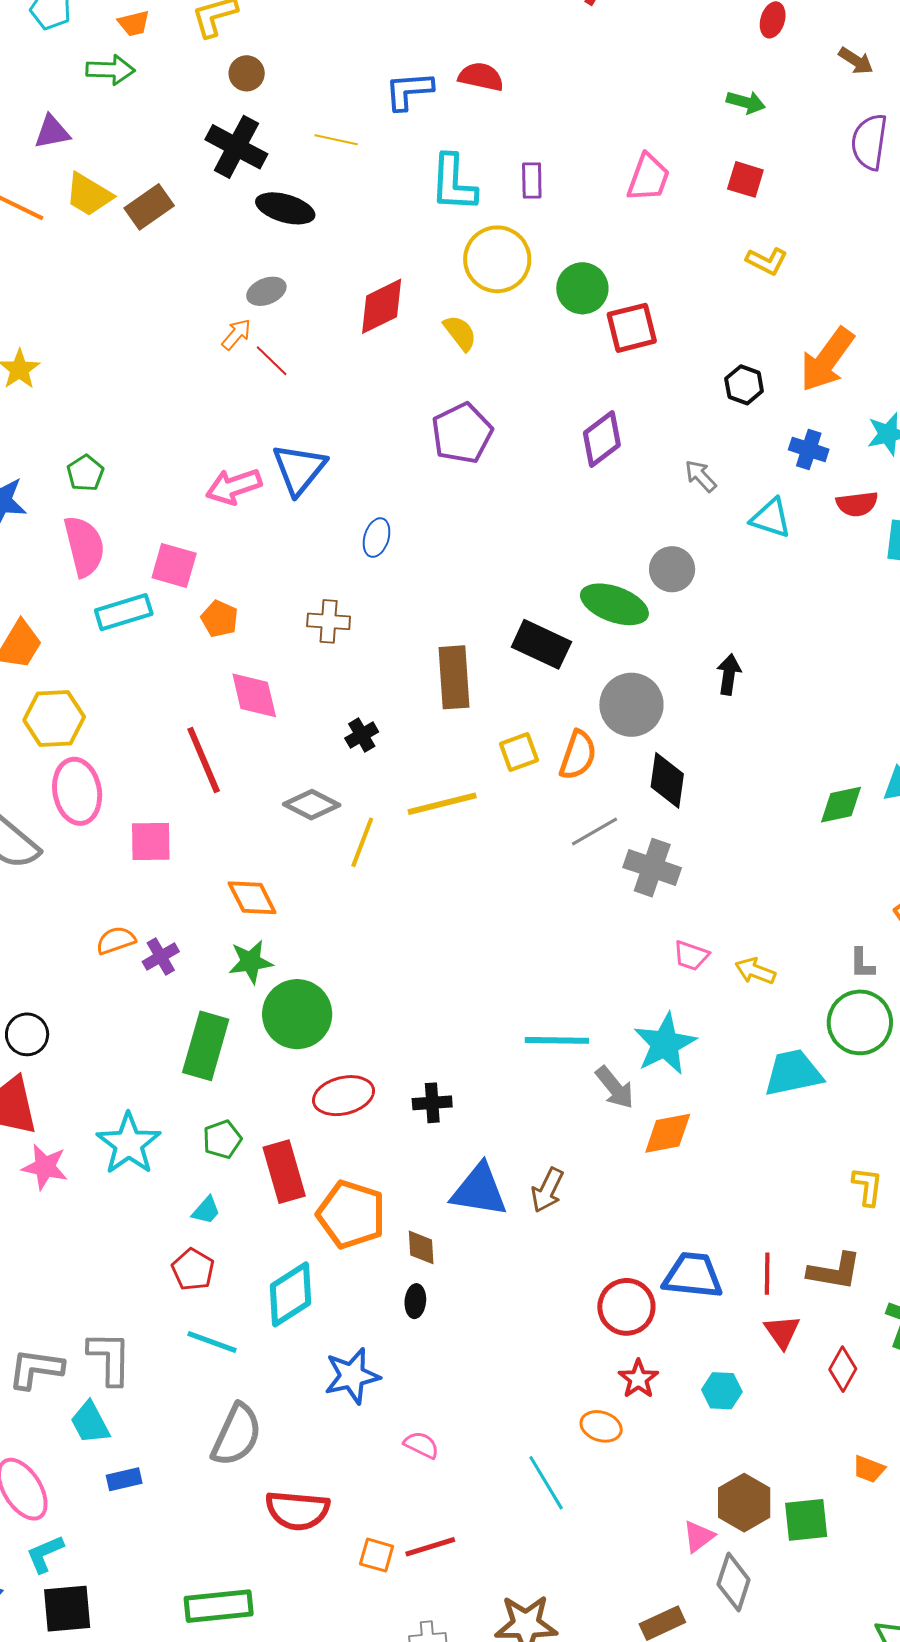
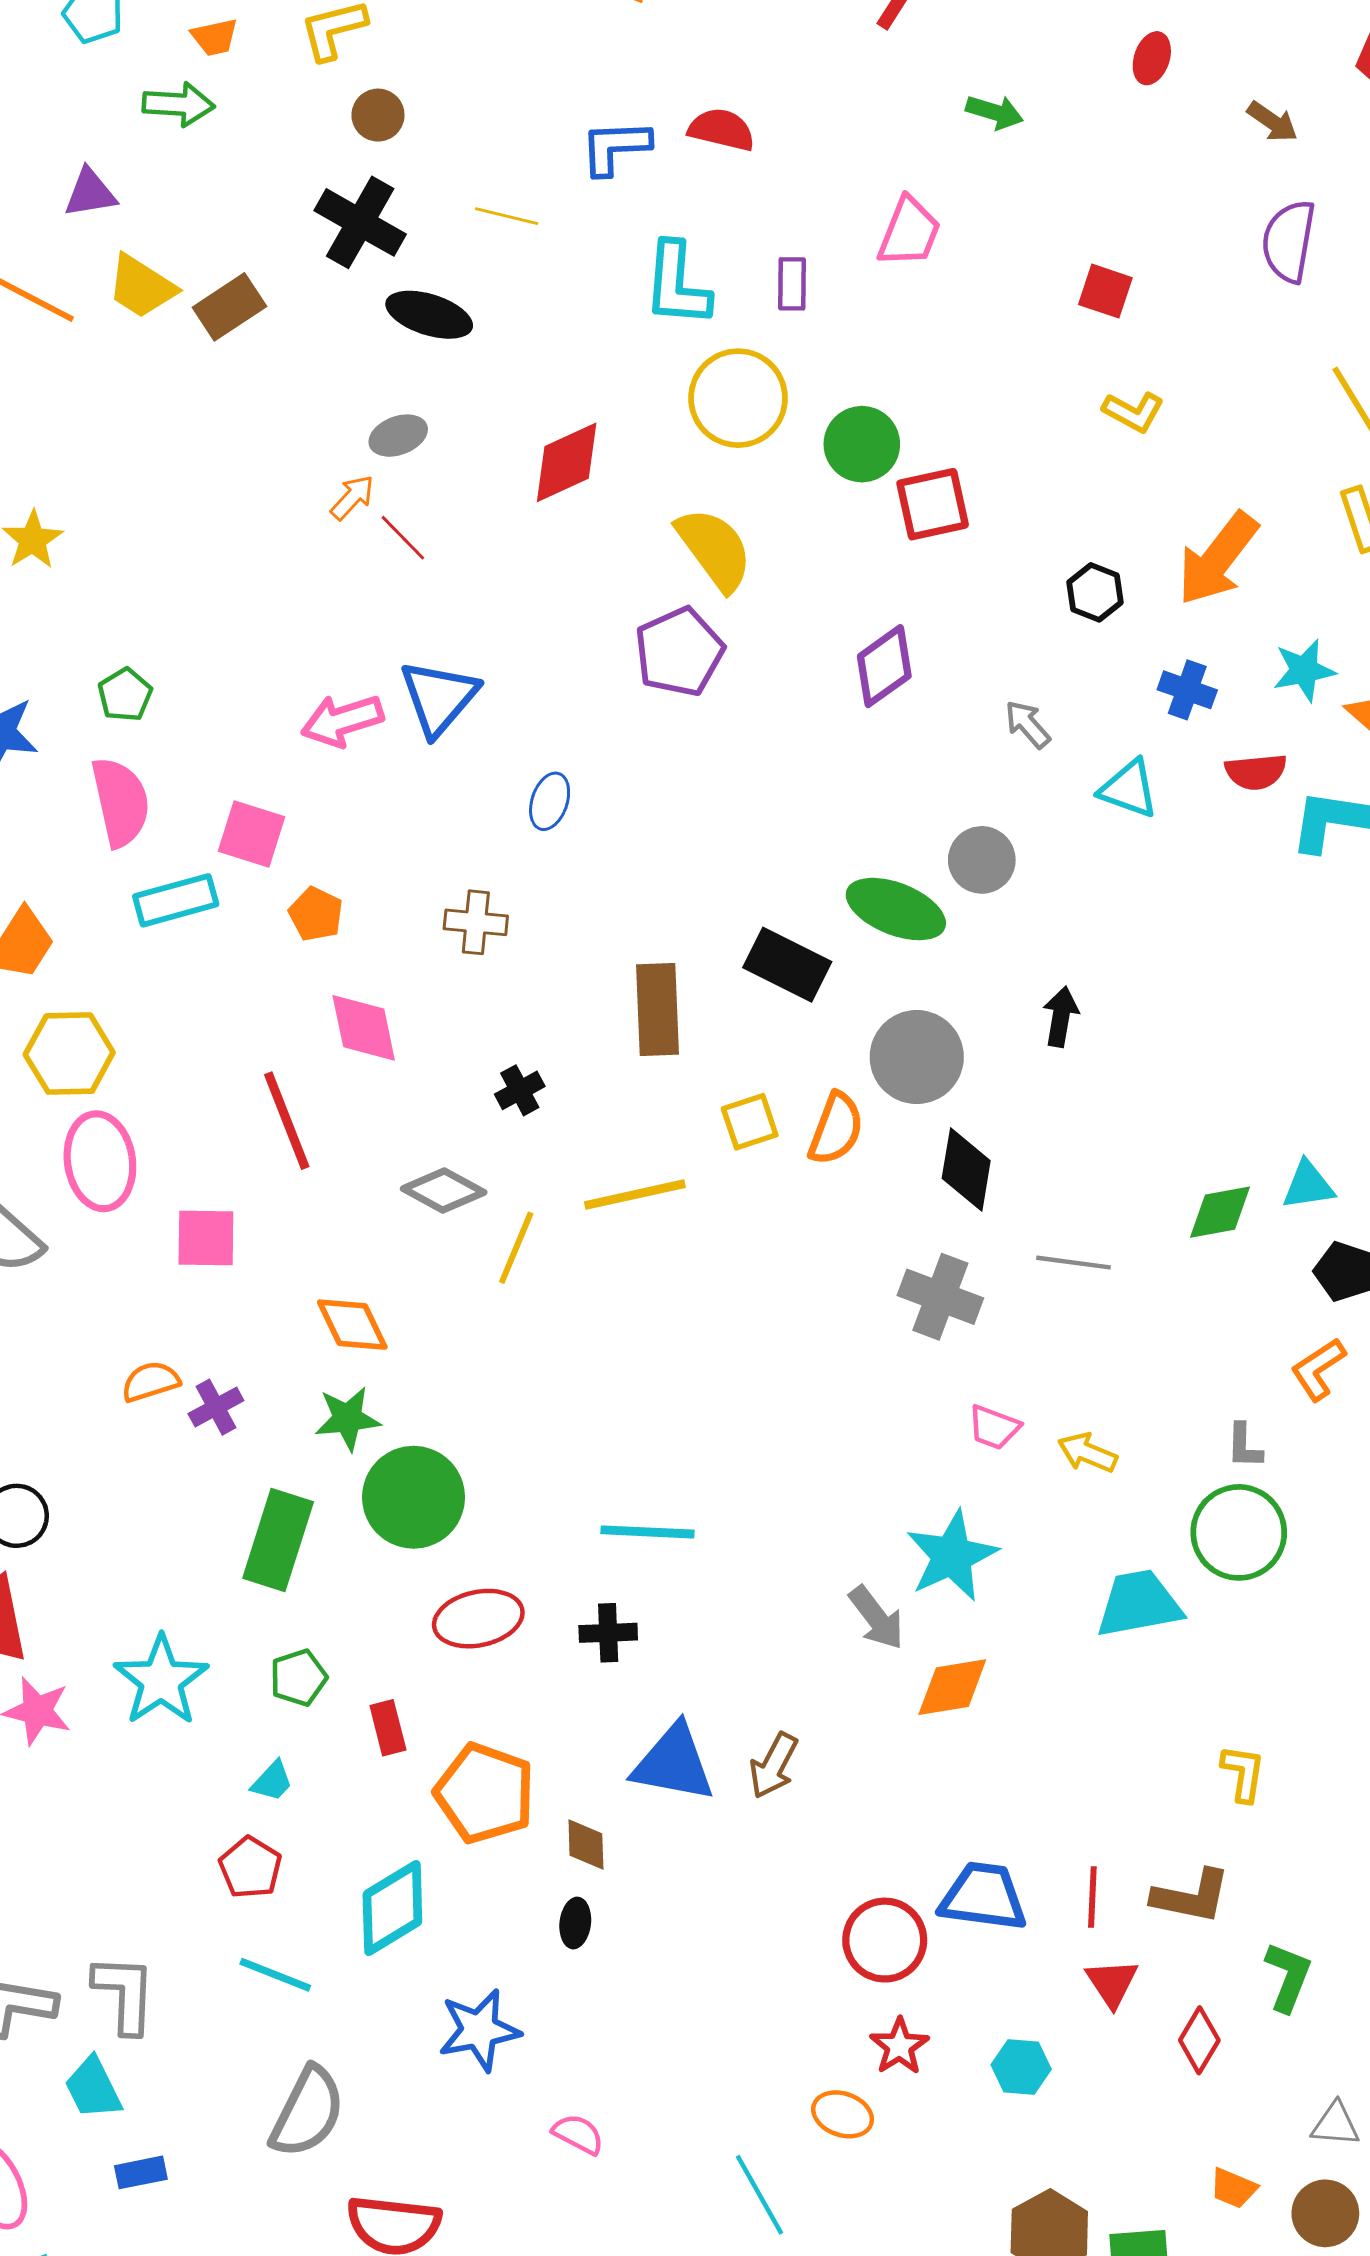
green arrow: (746, 102) -> (995, 112), moved
pink trapezoid: (648, 178) -> (909, 232), moved
yellow semicircle: (460, 333) -> (714, 549), moved, size x1.6
gray line: (595, 831) -> (1074, 1263), moved, turned 36
cyan line: (557, 1040) -> (648, 1532), moved
red rectangle: (284, 1172) -> (388, 1728), size x0.6

